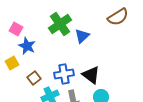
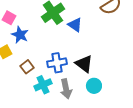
blue triangle: (82, 36) -> (75, 25), turned -42

